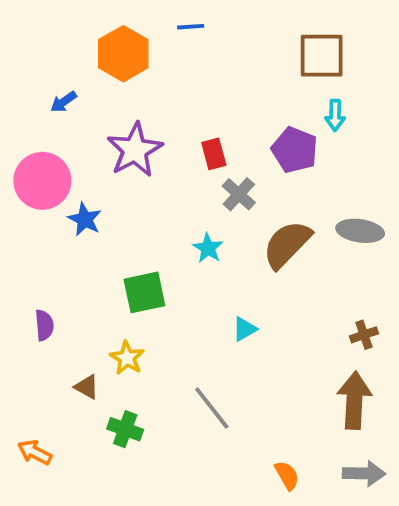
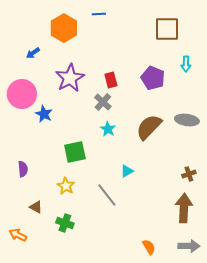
cyan arrow: (335, 115) -> (186, 64), moved
gray cross: (239, 194) -> (103, 102), moved
brown triangle: (87, 387) -> (36, 207), moved
gray line: (212, 408) -> (107, 195), moved

